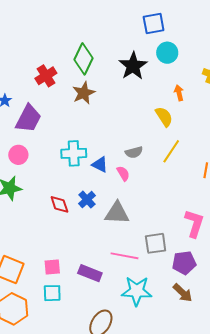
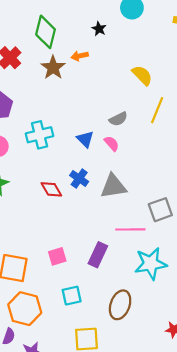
black star: (133, 66) -> (99, 29), size x0.5
orange arrow: (179, 93) -> (80, 56), moved, turned -77
cyan cross: (74, 153) -> (40, 135), moved
blue triangle: (100, 165) -> (85, 139), turned 30
purple rectangle: (90, 273) -> (98, 255), turned -75
cyan square: (52, 293) -> (72, 296), moved

